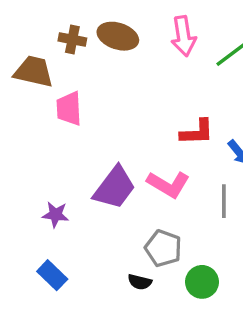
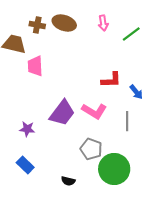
pink arrow: (183, 36) -> (103, 23), size x0.7
black semicircle: (140, 282) -> (68, 181), moved
green circle: (202, 282) -> (114, 169), size x1.6

